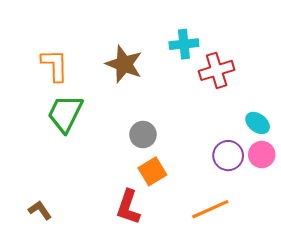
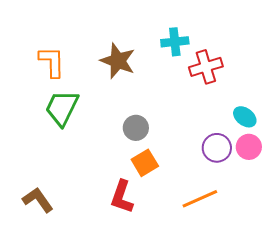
brown L-shape: (40, 210) -> (38, 200), size x1.4

